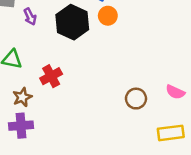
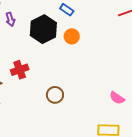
orange circle: (108, 16) -> (72, 36), moved
brown circle: (136, 99) -> (55, 95), moved

